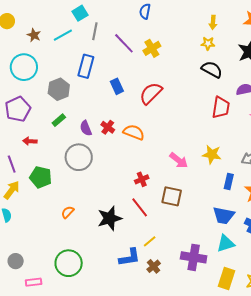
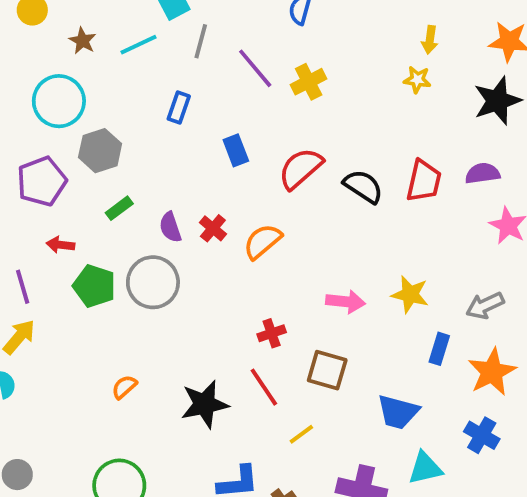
blue rectangle: (86, 66) -> (179, 108), size x0.7
black semicircle: (212, 69) -> (363, 186), moved
gray hexagon: (59, 89) -> (100, 151), moved
red trapezoid: (221, 107) -> (424, 181), moved
orange semicircle: (134, 132) -> (262, 241), turned -65
pink arrow: (179, 160) -> (346, 302), turned -36
green pentagon: (41, 177) -> (94, 286), moved
blue trapezoid: (224, 215) -> (398, 412), moved
yellow line: (150, 241) -> (301, 434), moved

